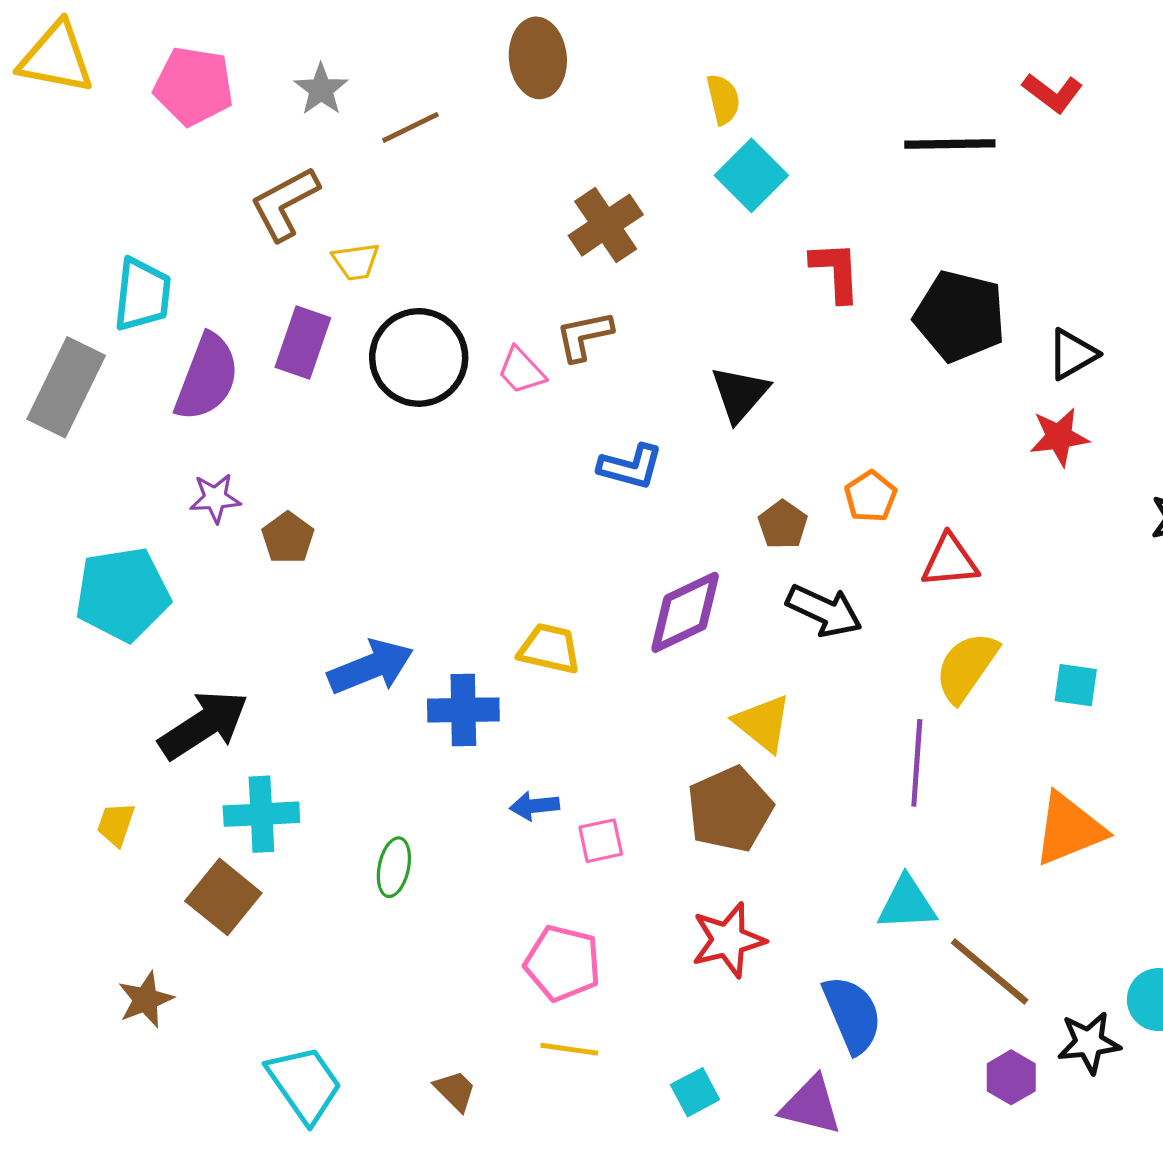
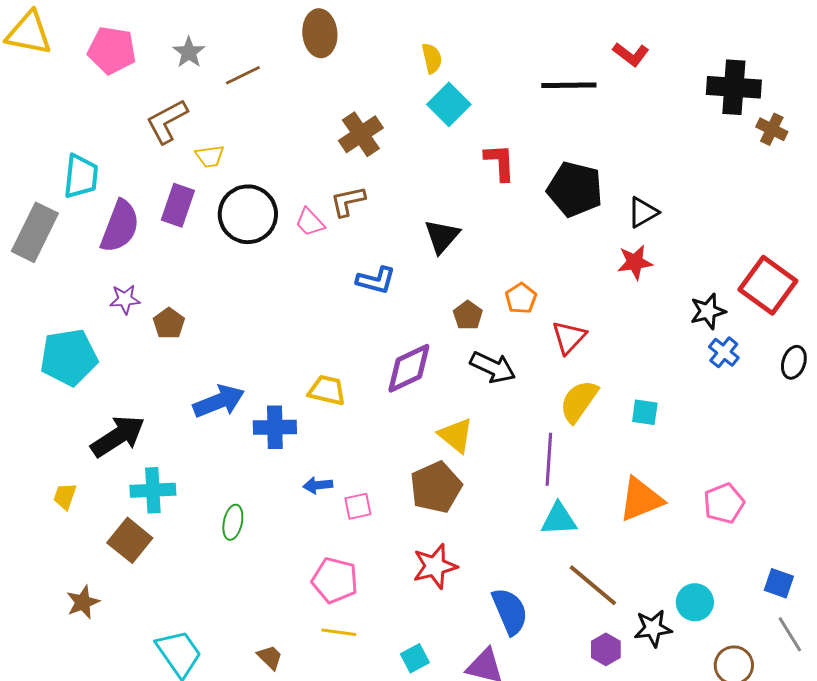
red triangle: (950, 561) -> (569, 337), turned -42
cyan triangle: (907, 904) -> (559, 519), moved

